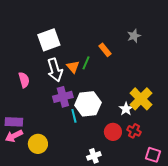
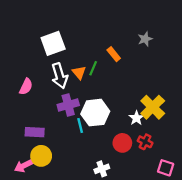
pink semicircle: (24, 80) -> (26, 87), turned 42
purple rectangle: (14, 122) -> (35, 132), moved
pink arrow: (14, 136) -> (24, 166), moved

